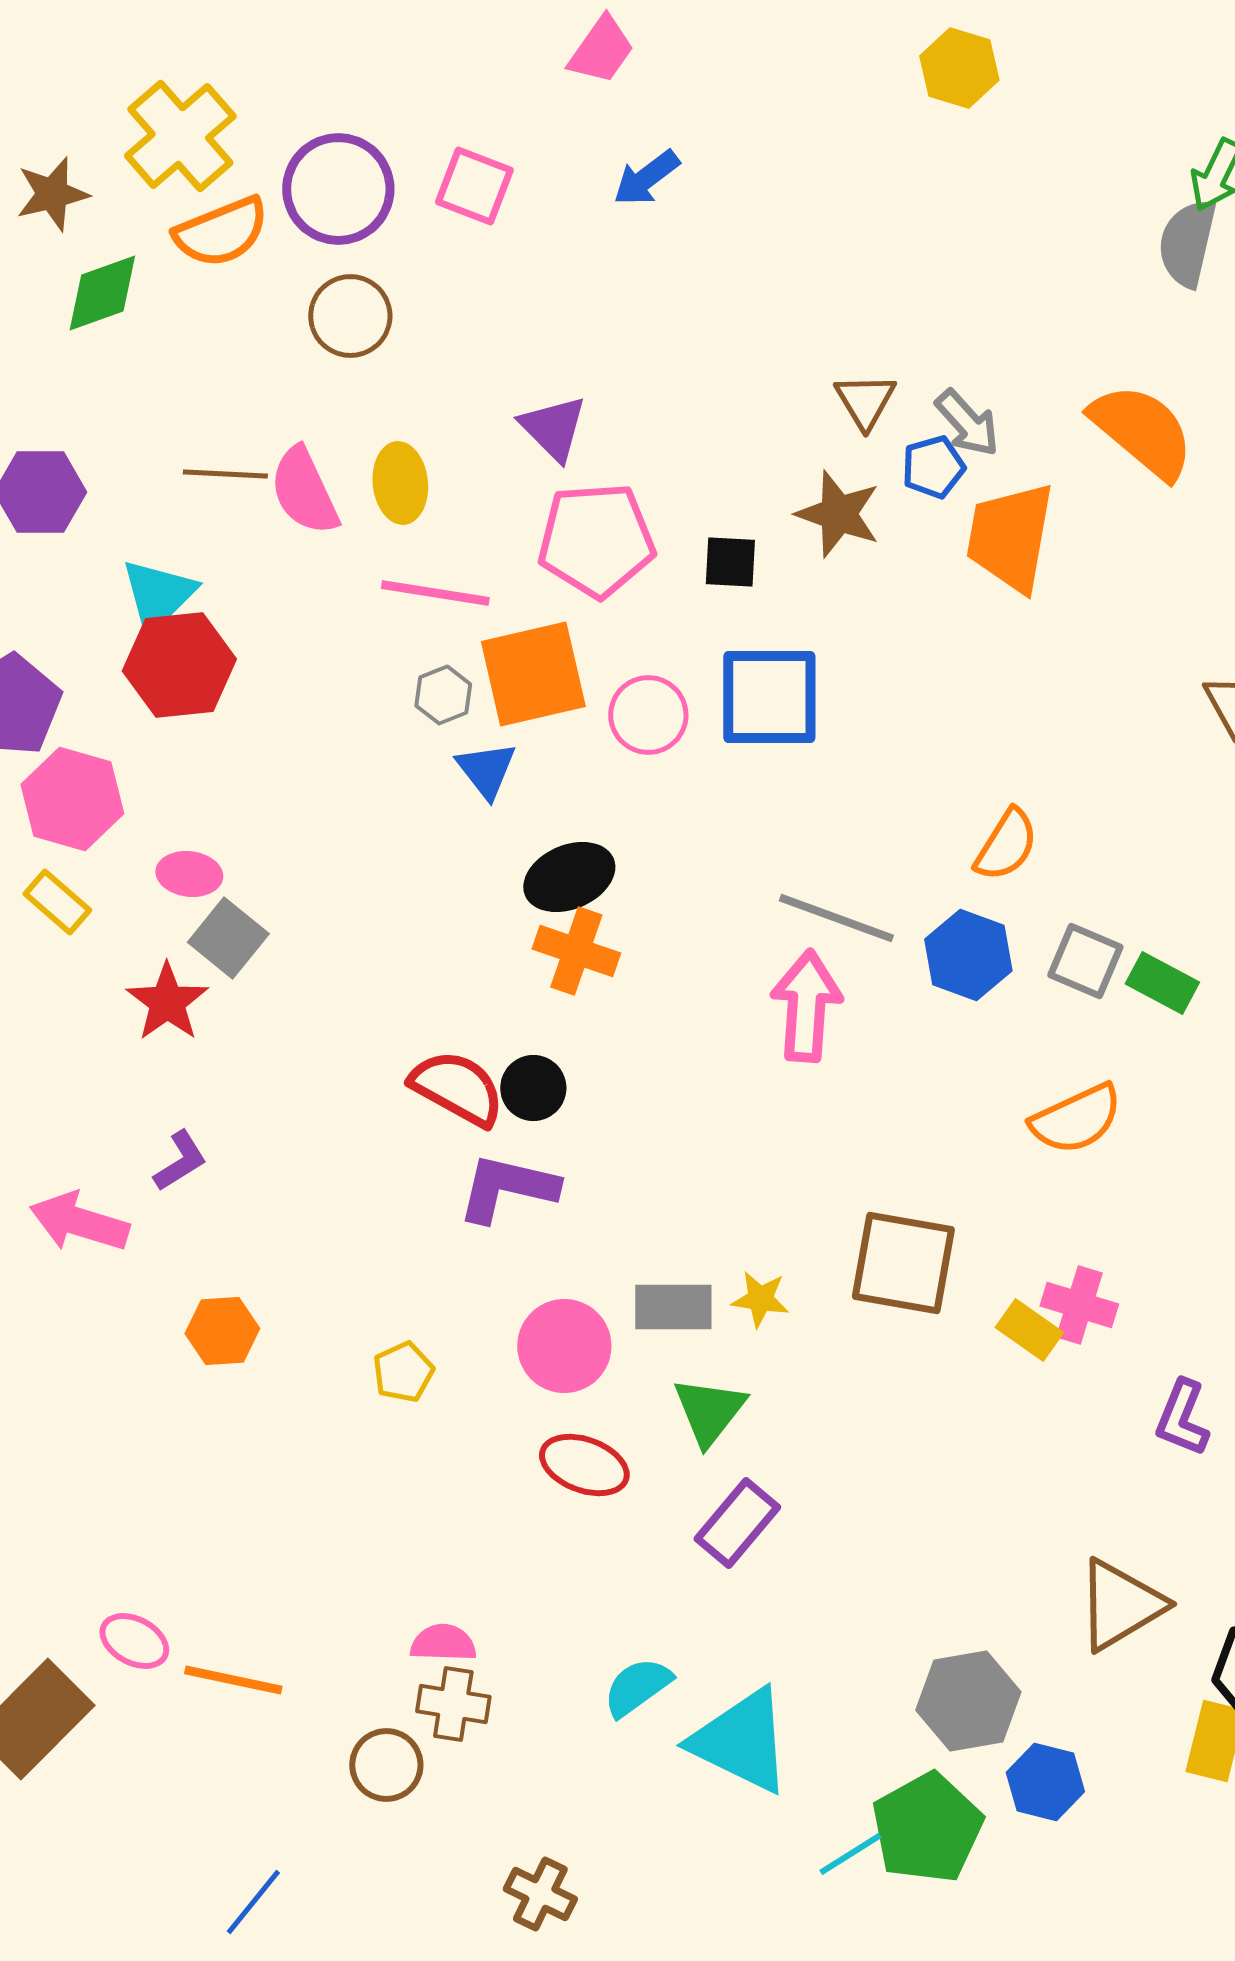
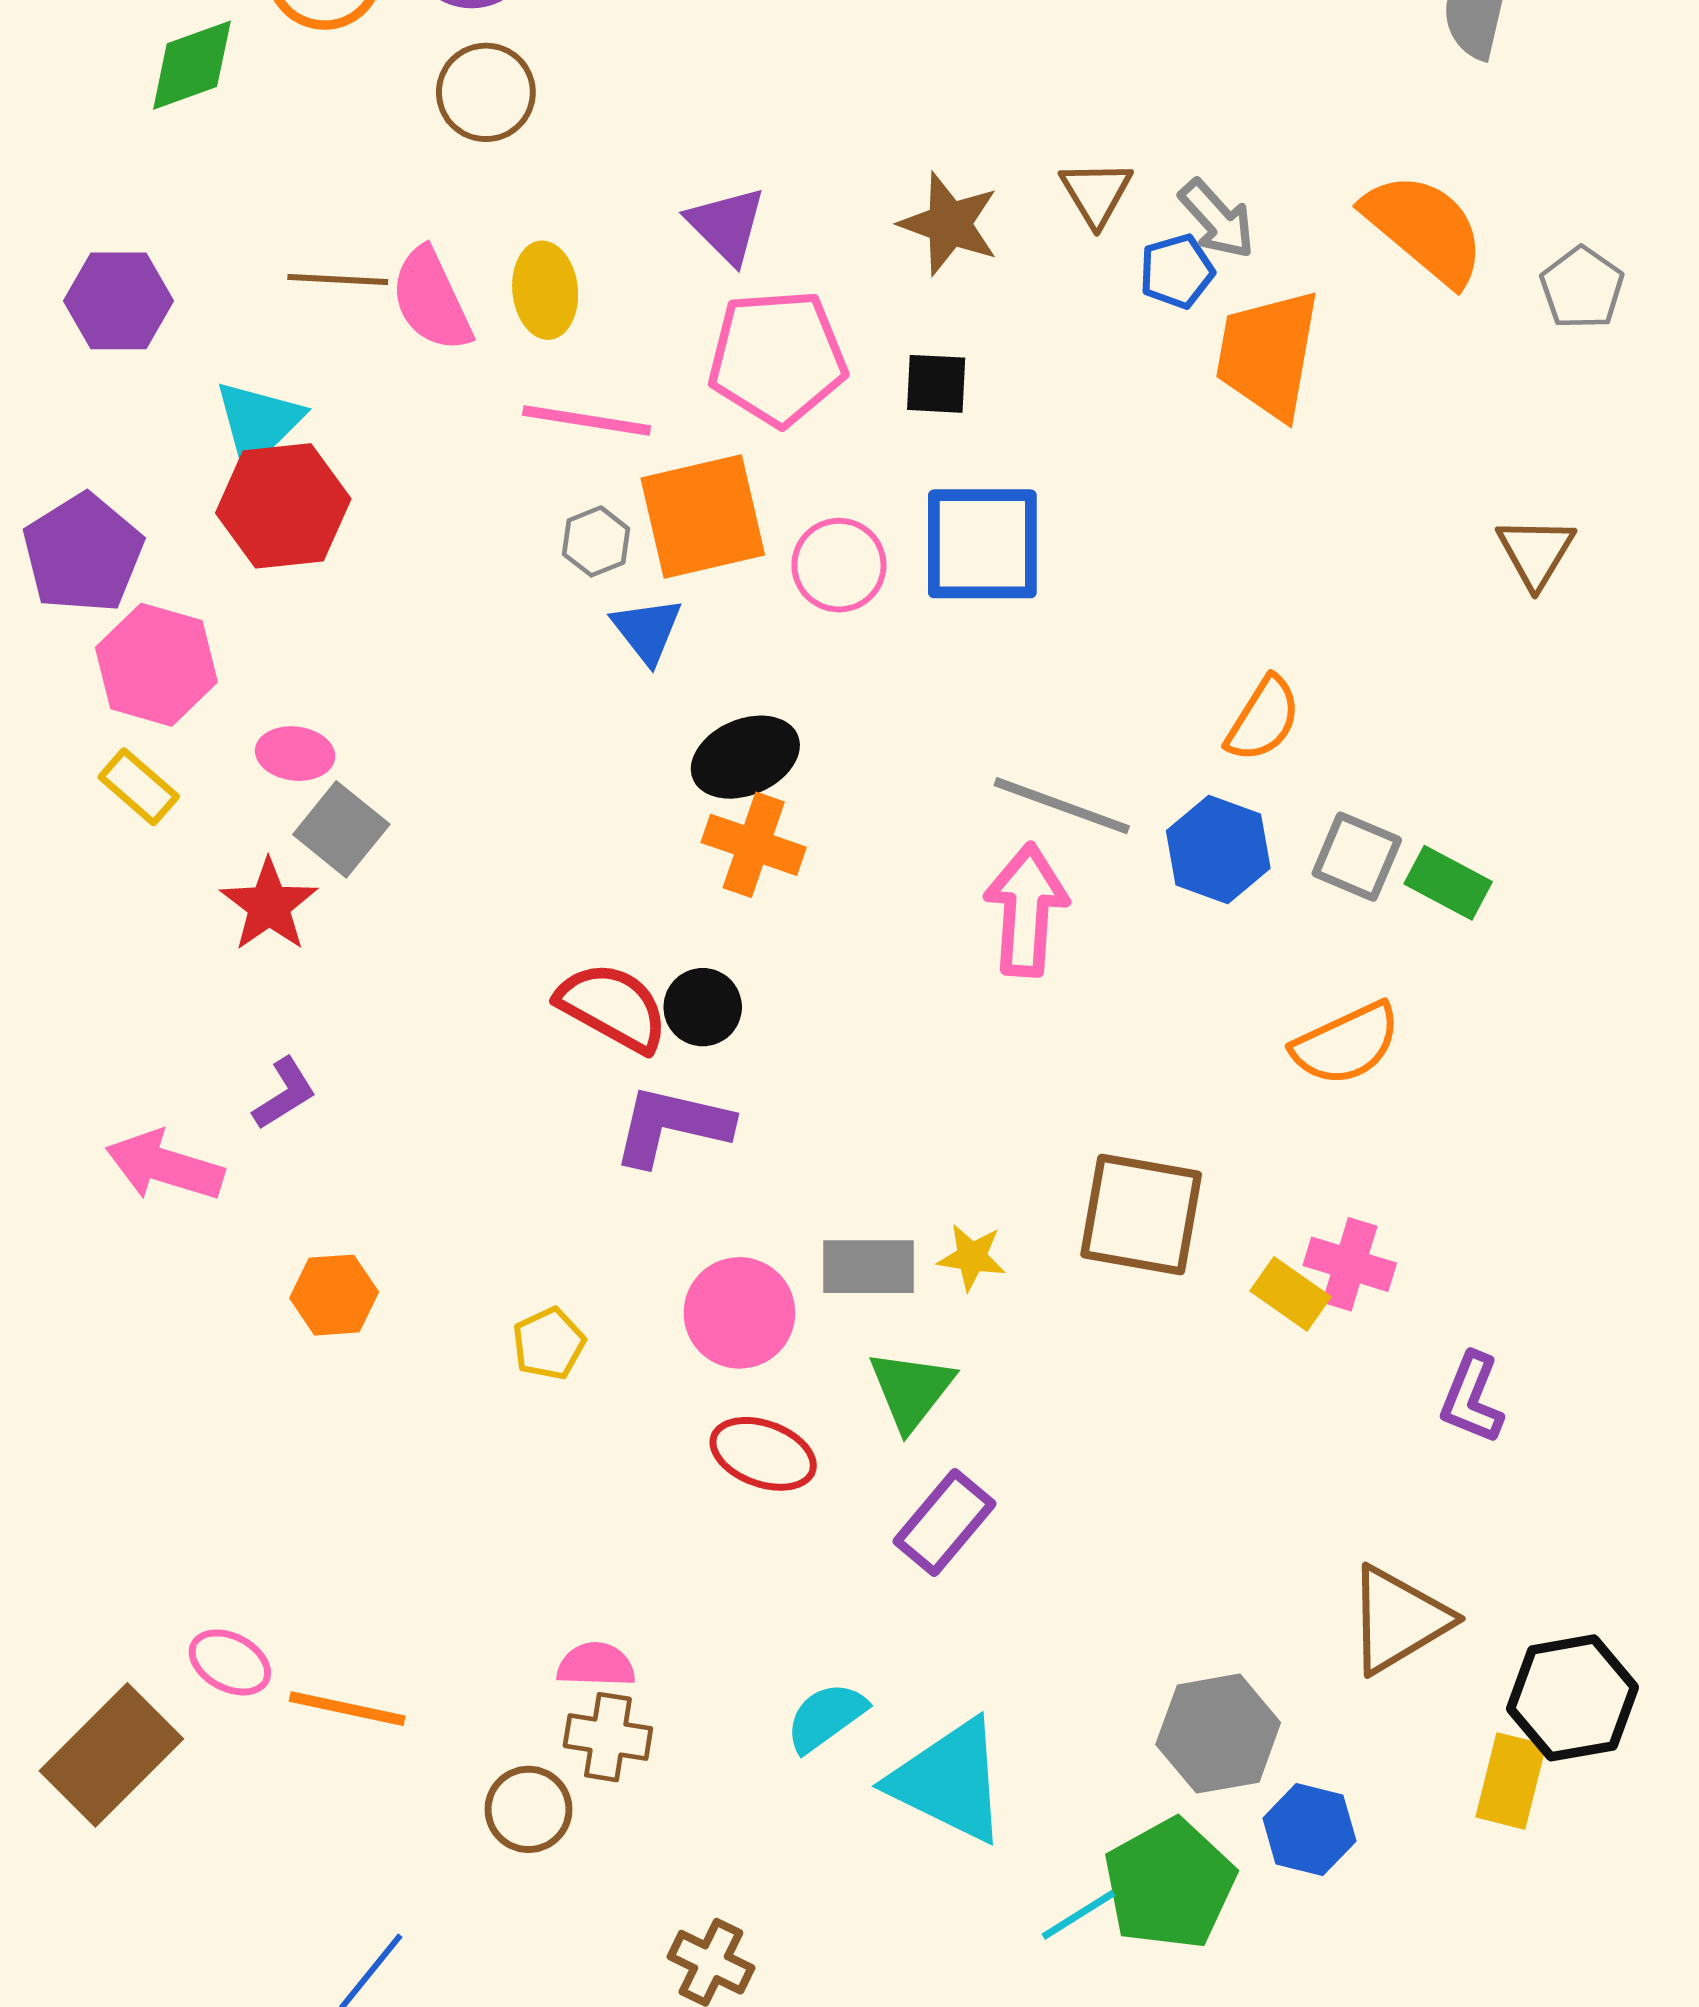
brown star: (838, 514) -> (949, 224), moved

